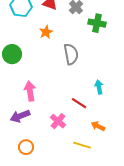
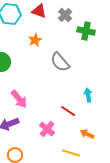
gray semicircle: (71, 54) -> (60, 62), turned 150
pink arrow: (30, 91) -> (19, 99), turned 150

